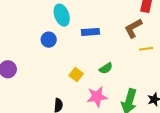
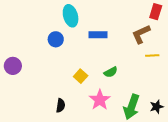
pink star: (97, 97) -> (100, 100), turned -30

